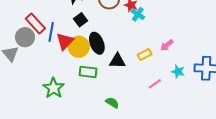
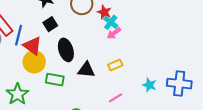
red triangle: (65, 41) -> (32, 46), turned -42
pink arrow: (167, 45) -> (114, 33), moved
yellow circle: (79, 47) -> (34, 62), moved
pink line: (155, 84) -> (115, 98), moved

